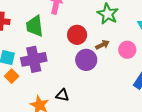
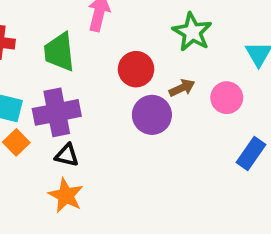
black triangle: (62, 95) -> (67, 155), moved

